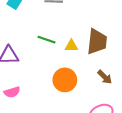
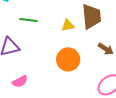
green line: (46, 40) -> (29, 20), moved

